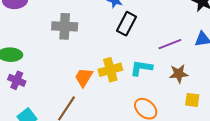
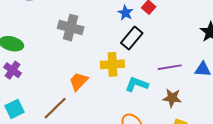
yellow cross: (110, 70) -> (112, 64), moved

